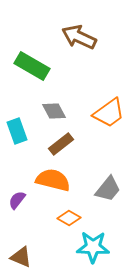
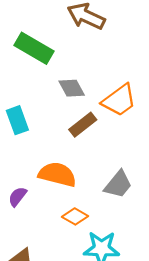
gray diamond: (54, 111) -> (72, 88), moved
brown rectangle: (61, 144) -> (83, 125), moved

